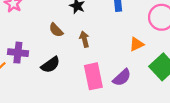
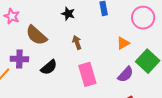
brown semicircle: (56, 30) -> (36, 35), moved, size x1.6
purple semicircle: (122, 77) -> (126, 74), moved

